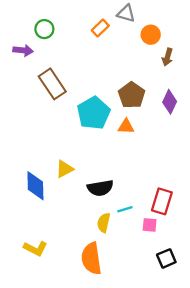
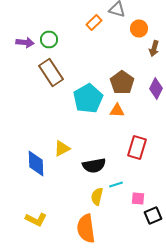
green circle: (44, 29) -> (49, 40), moved
red rectangle: (162, 201) -> (137, 148), moved
black square: (166, 258) -> (153, 216), moved

